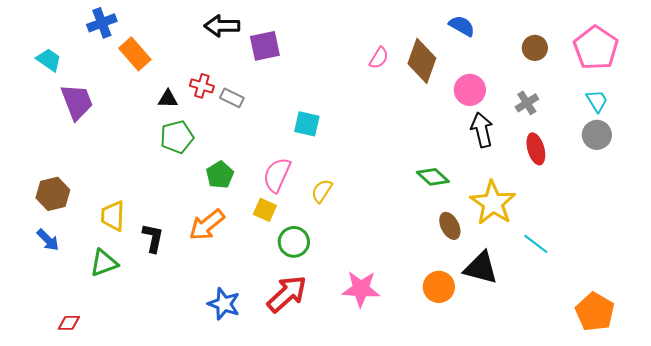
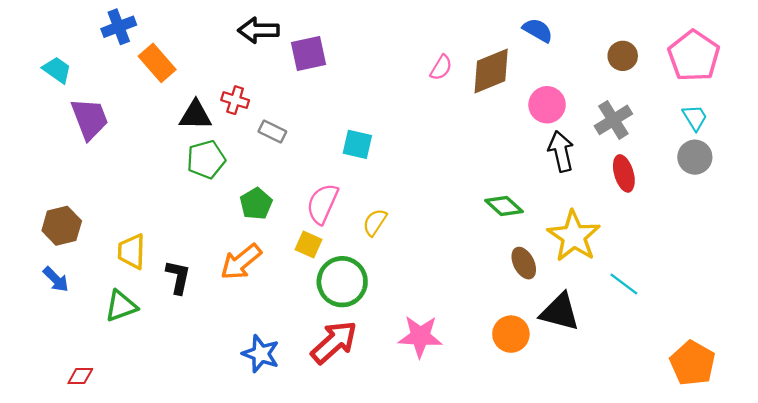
brown diamond: (422, 61) -> (491, 71), turned 48
gray rectangle: (232, 98) -> (272, 132), moved
black triangle: (168, 99) -> (196, 115), size x1.4
gray cross: (527, 103) -> (613, 120), size x1.4
green circle: (294, 242) -> (342, 282), size x1.4

